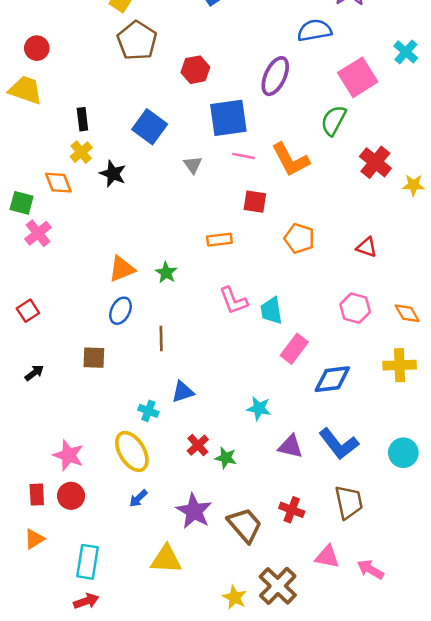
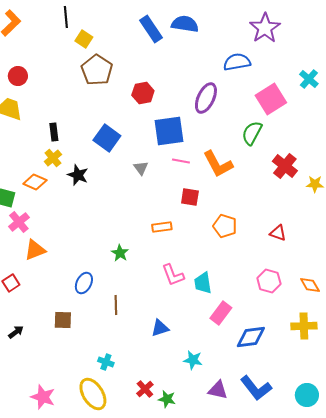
orange diamond: (58, 183) -> (35, 182), turned -45
orange triangle: (122, 269) -> (35, 250), moved
blue triangle: (183, 392) -> (160, 328), moved

